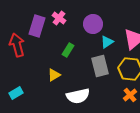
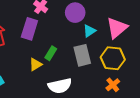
purple rectangle: (37, 26) -> (29, 29), moved
green rectangle: (68, 50) -> (51, 53), moved

